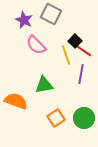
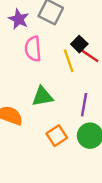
pink semicircle: (36, 45) -> (33, 49), turned 40
purple line: (81, 74) -> (84, 105), moved

